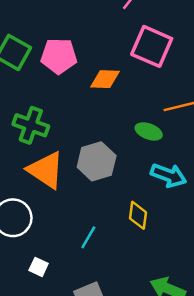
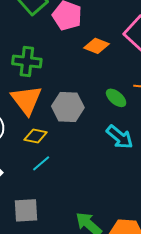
green cross: (31, 125) -> (27, 61), turned -32
yellow diamond: (138, 215) -> (36, 136), moved, turned 75

